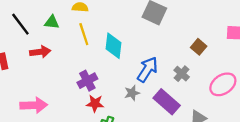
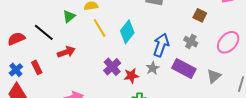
green triangle: (52, 22) -> (69, 16), moved, turned -32
cyan diamond: (113, 46) -> (127, 32), turned 45
red star: (95, 103) -> (131, 76), moved

